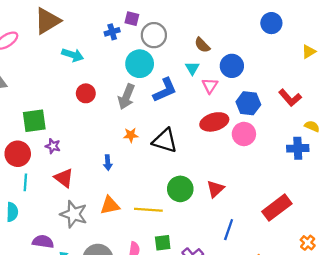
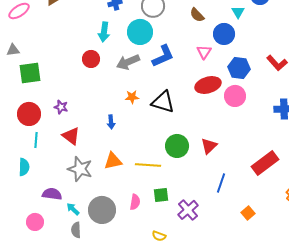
cyan arrow: (73, 55) -> (104, 32), moved, turned 78
cyan triangle: (192, 68) -> (238, 12), moved
gray arrow: (126, 97) -> (128, 62), turned 45
green square: (34, 121) -> (30, 73), moved

